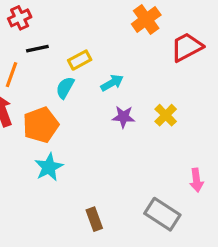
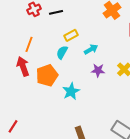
black line: (37, 49) -> (56, 12), moved
cyan star: (49, 167) -> (71, 91), moved

